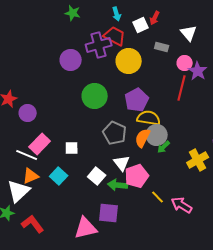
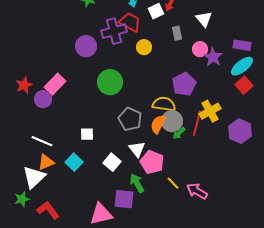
gray rectangle: (162, 47) -> (177, 33), turned 64
yellow circle: (129, 61) -> (144, 47), size x0.6
red line: (182, 88) -> (197, 123), moved
purple pentagon: (137, 100) -> (184, 84), moved
pink rectangle: (40, 144) -> (55, 84), moved
yellow cross: (198, 160) -> (210, 111), moved
pink pentagon: (137, 176) -> (152, 162), turned -30
green arrow: (118, 185) -> (137, 183), moved, turned 54

